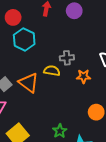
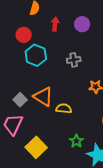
gray cross: (67, 58) -> (74, 60), moved
yellow semicircle: (52, 71) -> (64, 109), moved

